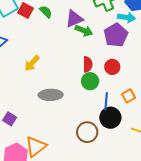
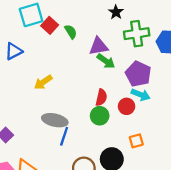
cyan arrow: (126, 17) -> (141, 95), moved
purple pentagon: (116, 35) -> (138, 74), turned -30
blue line: (106, 101) -> (64, 136), moved

